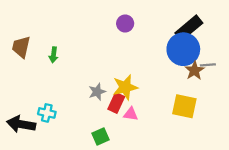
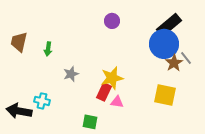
gray line: (208, 65) -> (186, 58), turned 56
gray star: (97, 92) -> (71, 74), moved
green square: (101, 136) -> (90, 122), turned 35

